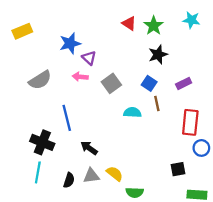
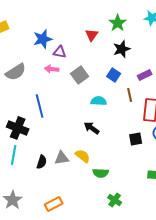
red triangle: (129, 23) -> (92, 35), moved, turned 32
purple triangle: (89, 58) -> (60, 52), turned -32
brown line: (157, 103) -> (130, 95), moved
black arrow: (89, 148) -> (92, 128), moved
black square: (178, 169) -> (136, 139), moved

